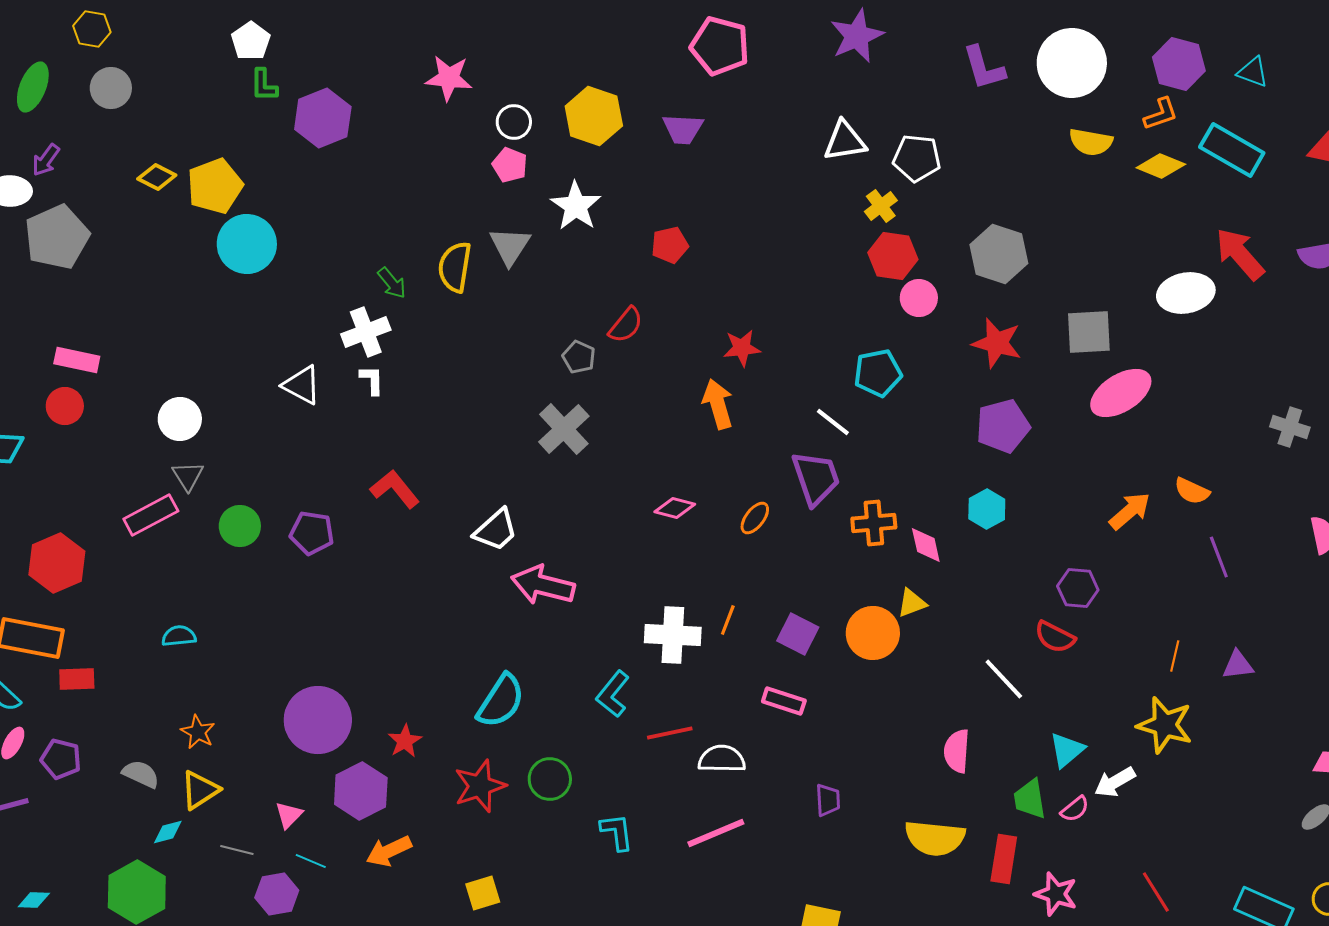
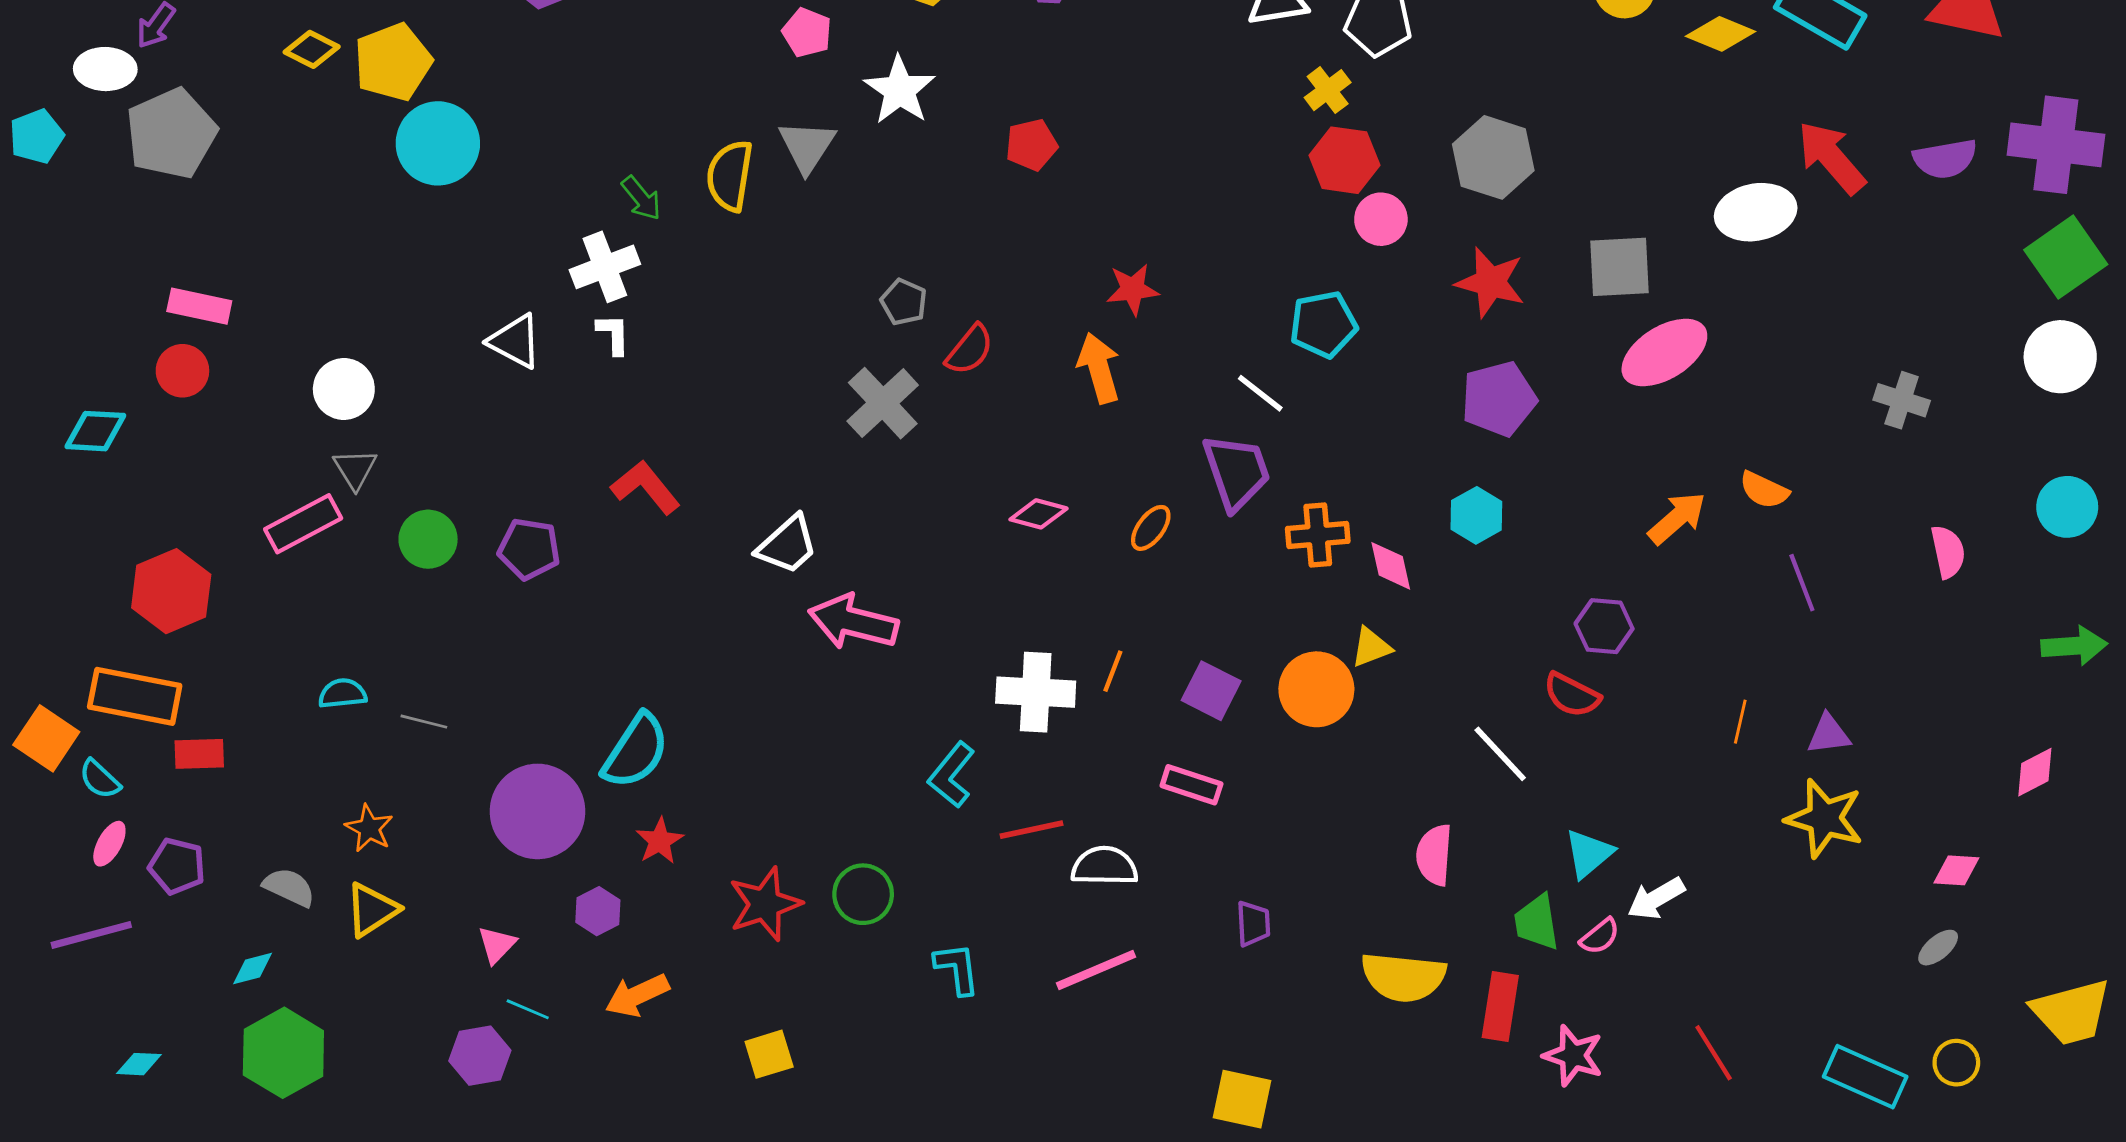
red semicircle: (626, 325) -> (970, 350), moved
cyan semicircle: (501, 701) -> (636, 751), moved
yellow star: (1165, 725) -> (1824, 818), moved
purple hexagon: (361, 791) -> (598, 911), size x0.6
cyan diamond: (168, 832) -> (253, 969), moved
gray line: (237, 850) -> (424, 722), moved

